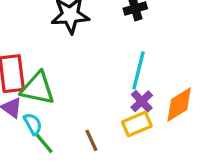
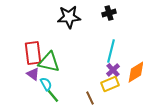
brown line: (91, 140) -> (90, 98), moved

